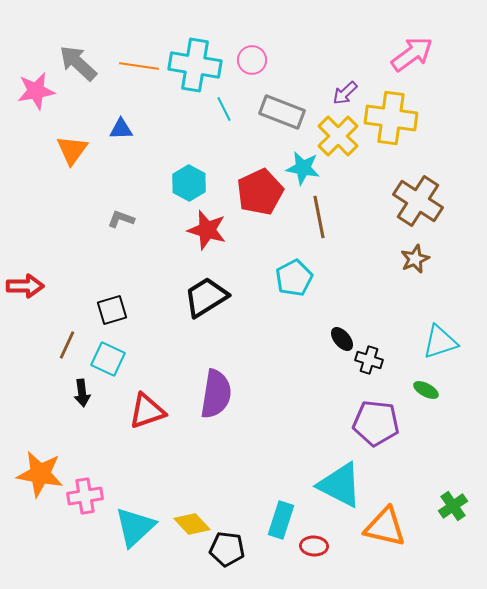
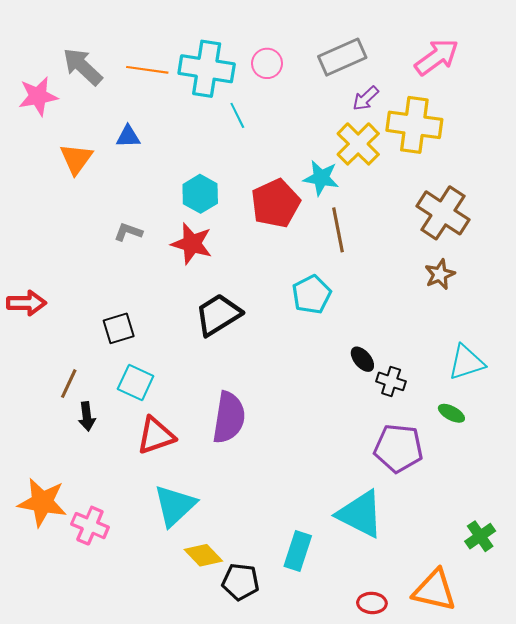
gray rectangle: (282, 112) -> (342, 57), moved, turned -45
red star: (207, 230) -> (192, 244), moved
brown line: (67, 345) -> (69, 384), moved
cyan square: (108, 359) -> (136, 382), moved
pink cross: (85, 496) -> (90, 526), turned 32
cyan triangle: (135, 527) -> (175, 505), moved
orange triangle: (385, 527) -> (435, 590), moved
red ellipse: (314, 546) -> (372, 603), moved

